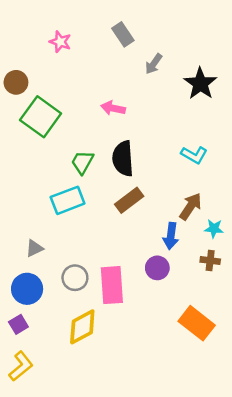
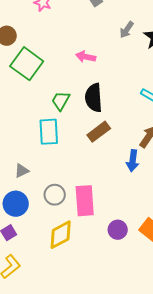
gray arrow: (154, 64) -> (127, 30), moved
cyan rectangle: (68, 200) -> (49, 132), turned -72
purple circle: (157, 268) -> (118, 230), moved

